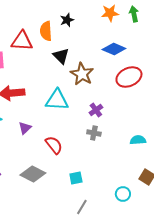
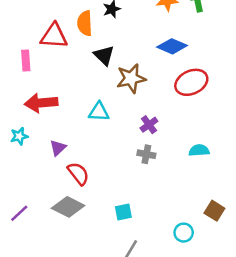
brown star: (82, 74) -> (131, 78), turned 30
cyan triangle: (57, 100) -> (99, 112), size x0.7
cyan semicircle: (138, 140) -> (199, 150), moved
red semicircle: (54, 145) -> (78, 173), moved

